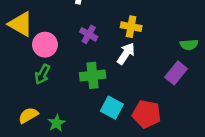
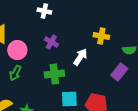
yellow cross: (131, 27) -> (101, 36), moved
cyan square: (112, 108) -> (69, 99), turned -30

